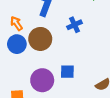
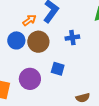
orange arrow: (16, 23) -> (29, 20), moved, turned 72
blue square: (67, 72) -> (58, 69), moved

